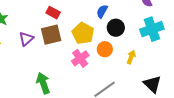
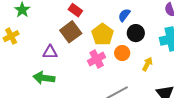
brown square: (51, 35) -> (71, 32), turned -30
purple triangle: (26, 39) -> (50, 52), moved, turned 35
green arrow: (43, 83) -> (44, 78), moved, turned -70

